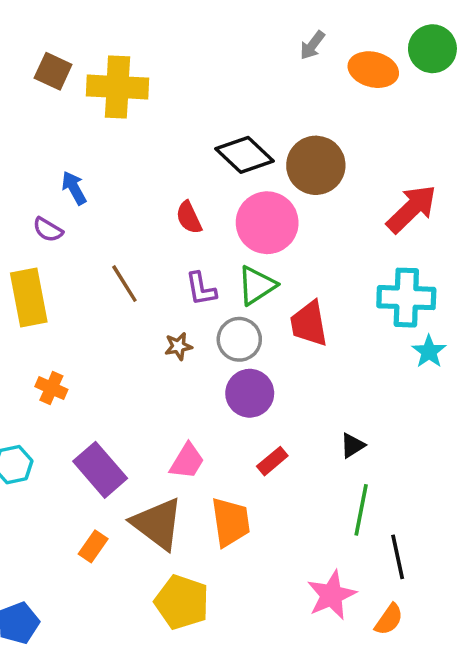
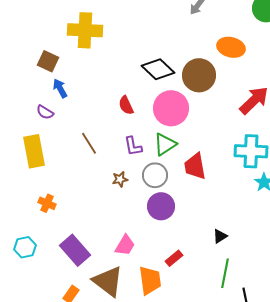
orange ellipse: (373, 70) -> (231, 47), moved
brown square: (53, 71) -> (48, 61), moved
red rectangle: (272, 461) -> (174, 258), moved

